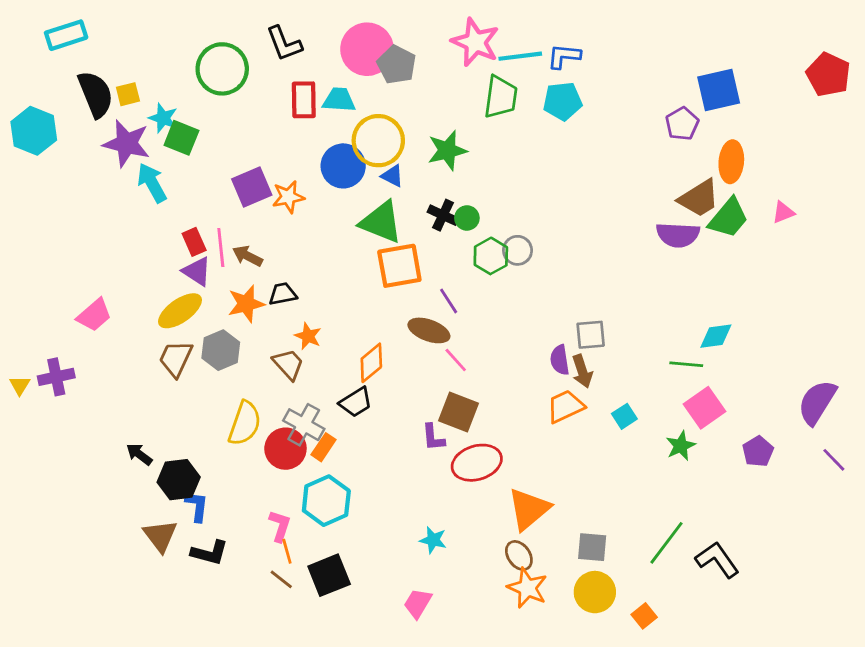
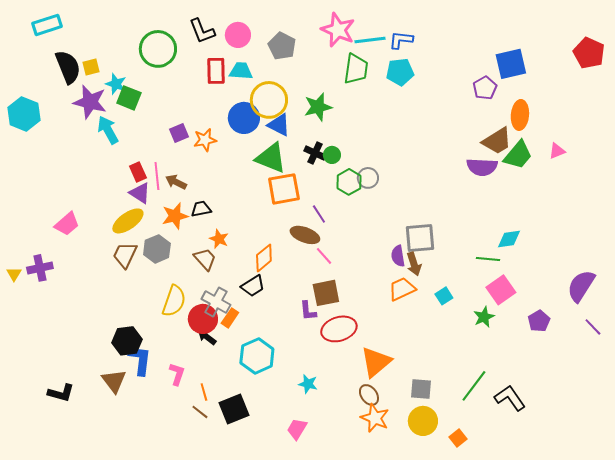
pink circle: (367, 49) -> (238, 35), moved, size x0.7
cyan hexagon: (34, 131) -> (24, 114), moved
blue triangle: (392, 176) -> (279, 125), size x1.4
purple square: (252, 187) -> (179, 133), size x0.7
gray square: (591, 335) -> (420, 238), size x1.4
brown square: (458, 412) -> (326, 293), turned -32
black arrow: (139, 454) -> (207, 337), moved
cyan hexagon: (326, 501) -> (257, 356), moved
blue L-shape: (197, 506) -> (140, 360), size x1.4
pink L-shape: (280, 526) -> (177, 374), moved
black L-shape: (210, 553) -> (61, 393), moved

